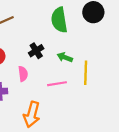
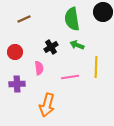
green arrow: (65, 57) -> (77, 45), moved

